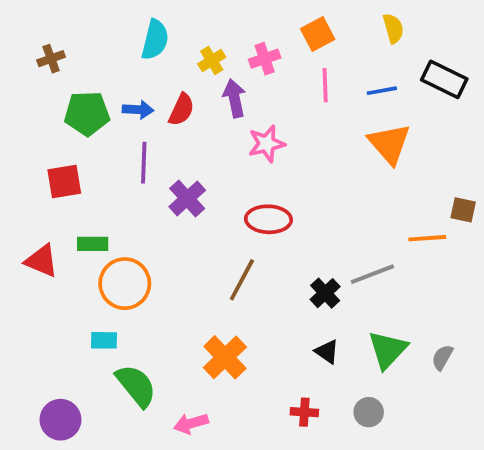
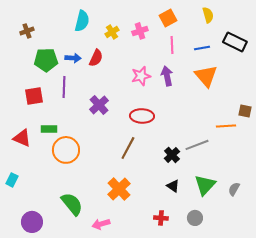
purple arrow: (234, 98) -> (167, 76), moved
purple line: (144, 163) -> (64, 87), moved
cyan rectangle: (104, 340) -> (12, 180), moved, turned -64

